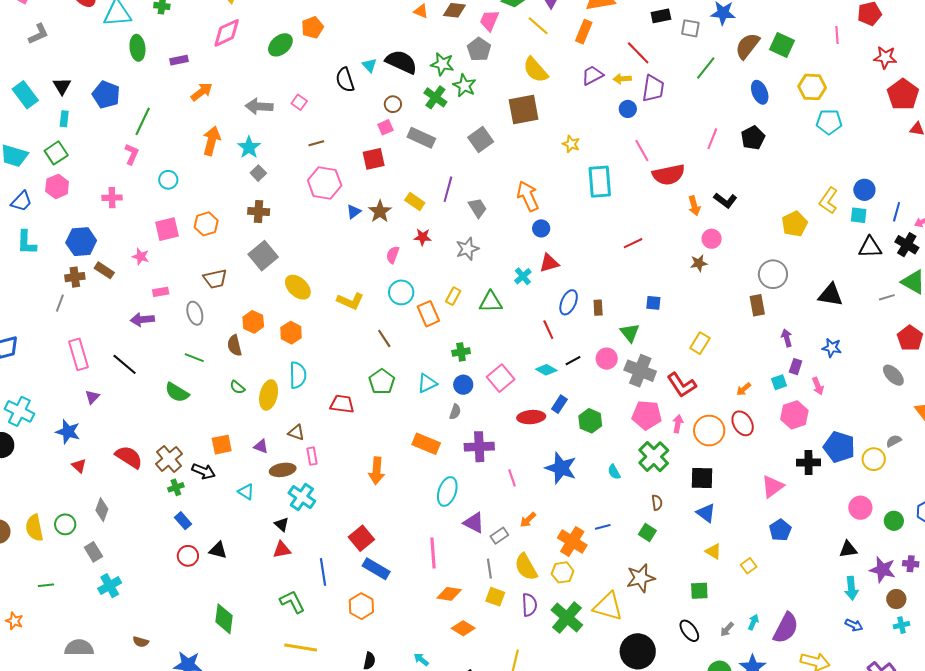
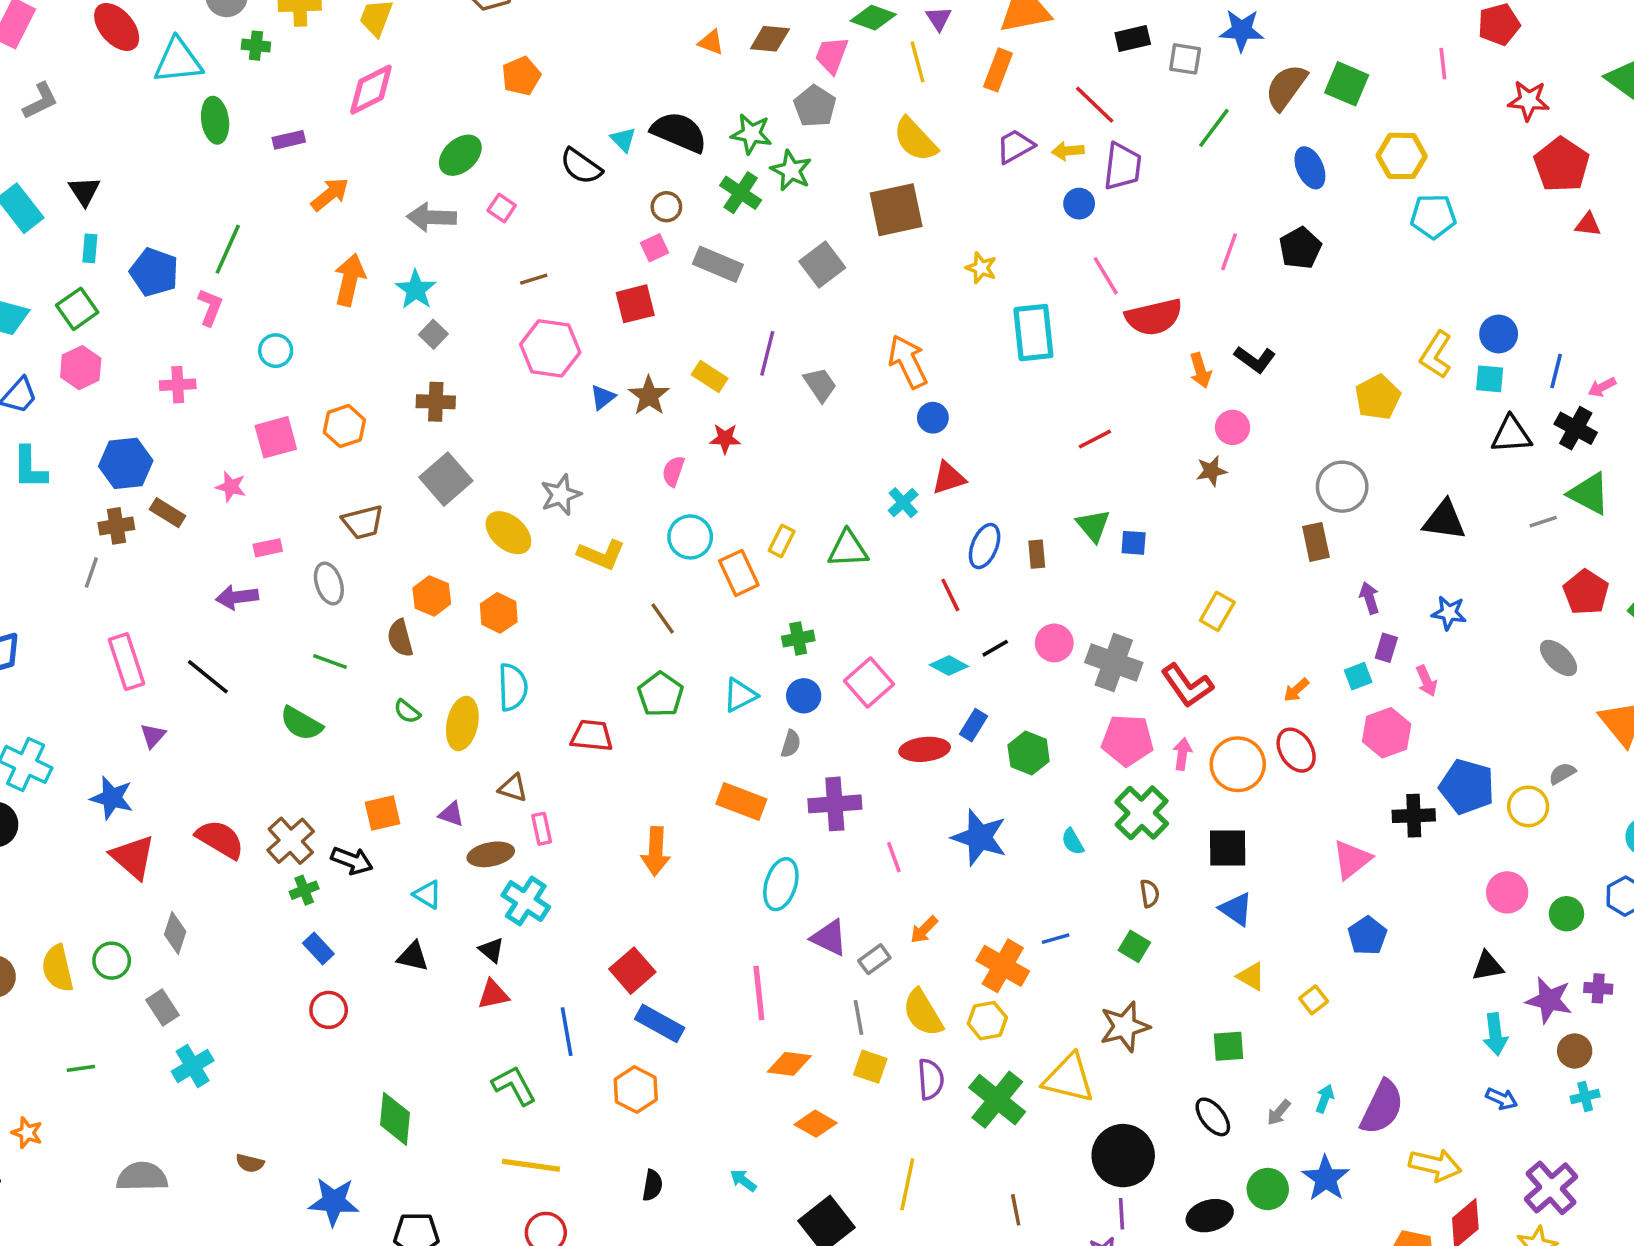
yellow line: (538, 26) -> (918, 62), turned 35
green ellipse: (280, 45) -> (460, 155), moved
black semicircle: (345, 80) -> (581, 166), turned -35
blue pentagon: (106, 95) -> (154, 272), moved
gray star: (467, 249) -> (561, 495), moved
green triangle: (630, 333) -> (1093, 526), moved
red triangle: (79, 466) -> (133, 857), size x1.8
black triangle: (218, 550) -> (413, 956), moved

